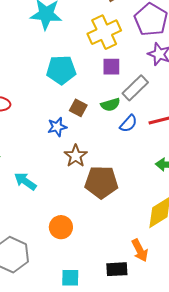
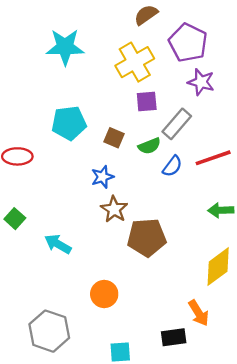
cyan pentagon: (61, 70) -> (69, 123), moved
brown square: (78, 108) -> (114, 138), moved
blue star: (57, 127) -> (102, 177), moved

